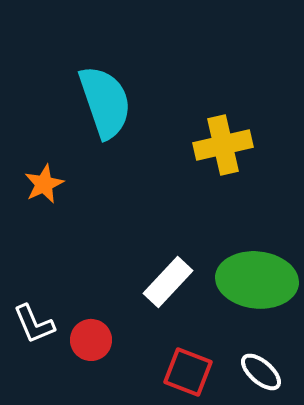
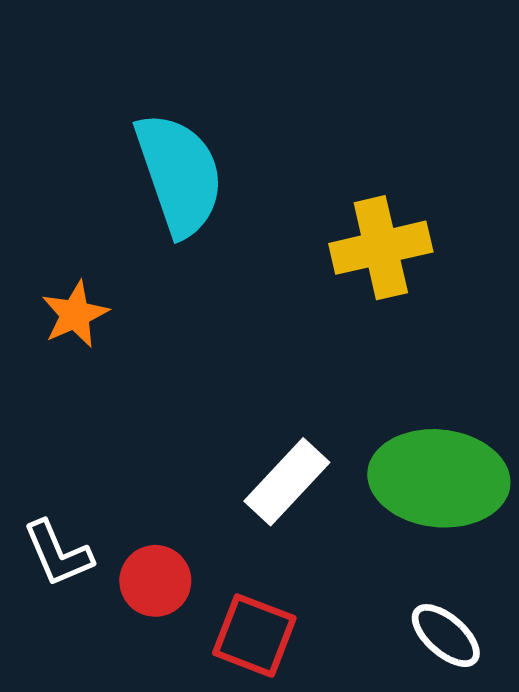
red square: (188, 372) -> (254, 636), moved

